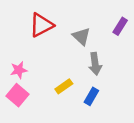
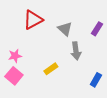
purple rectangle: (120, 26) -> (97, 29), moved
blue rectangle: (91, 96) -> (96, 80), moved

